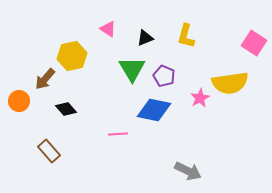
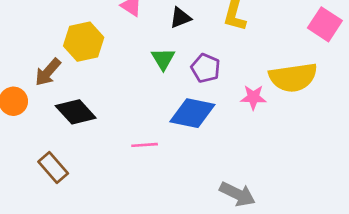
green triangle: (132, 69) -> (163, 59), size x0.7
pink star: (200, 98) -> (253, 97), turned 30
black diamond: (66, 109) -> (76, 112), size x1.4

